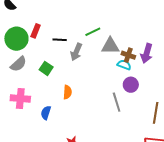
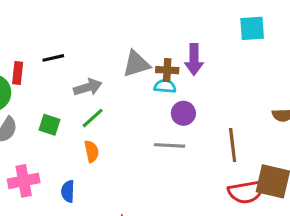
green line: (93, 32) -> (93, 118), moved
black line: (60, 40) -> (53, 58), moved
gray arrow: (76, 52) -> (88, 87), turned -114
gray line: (117, 102) -> (170, 145), turned -54

